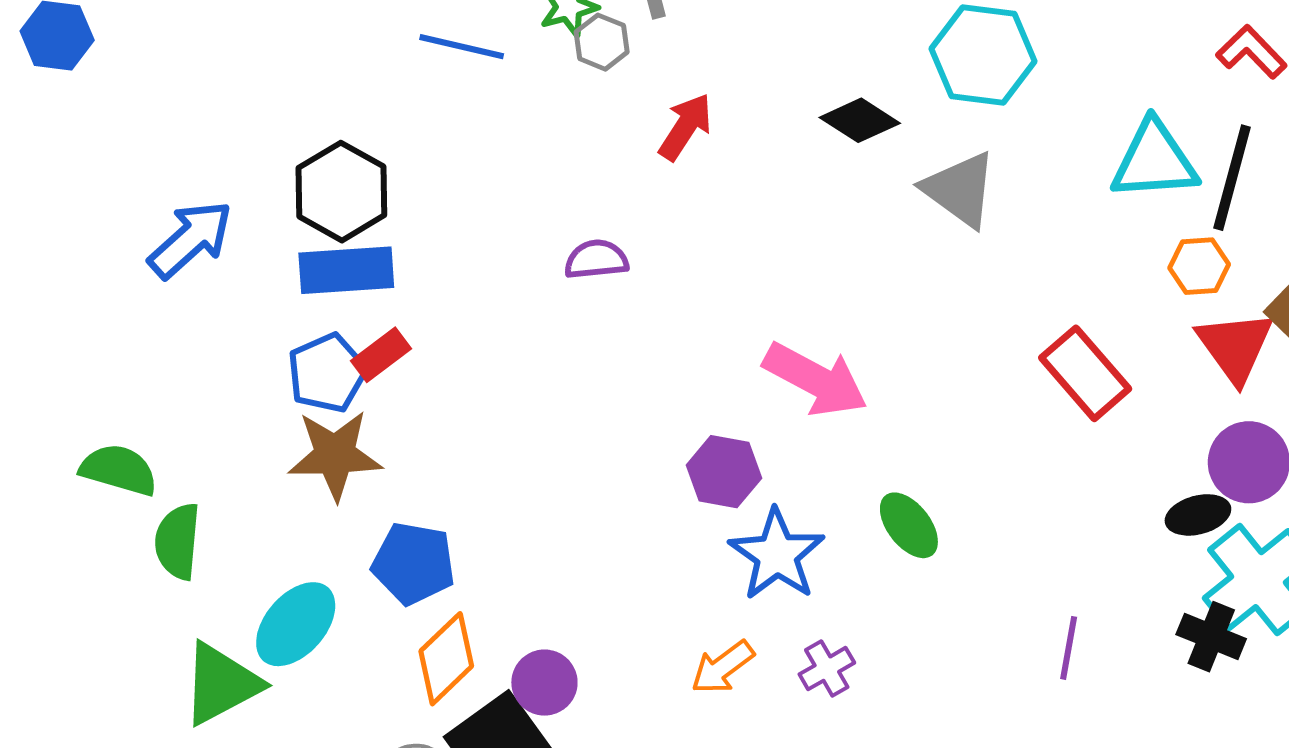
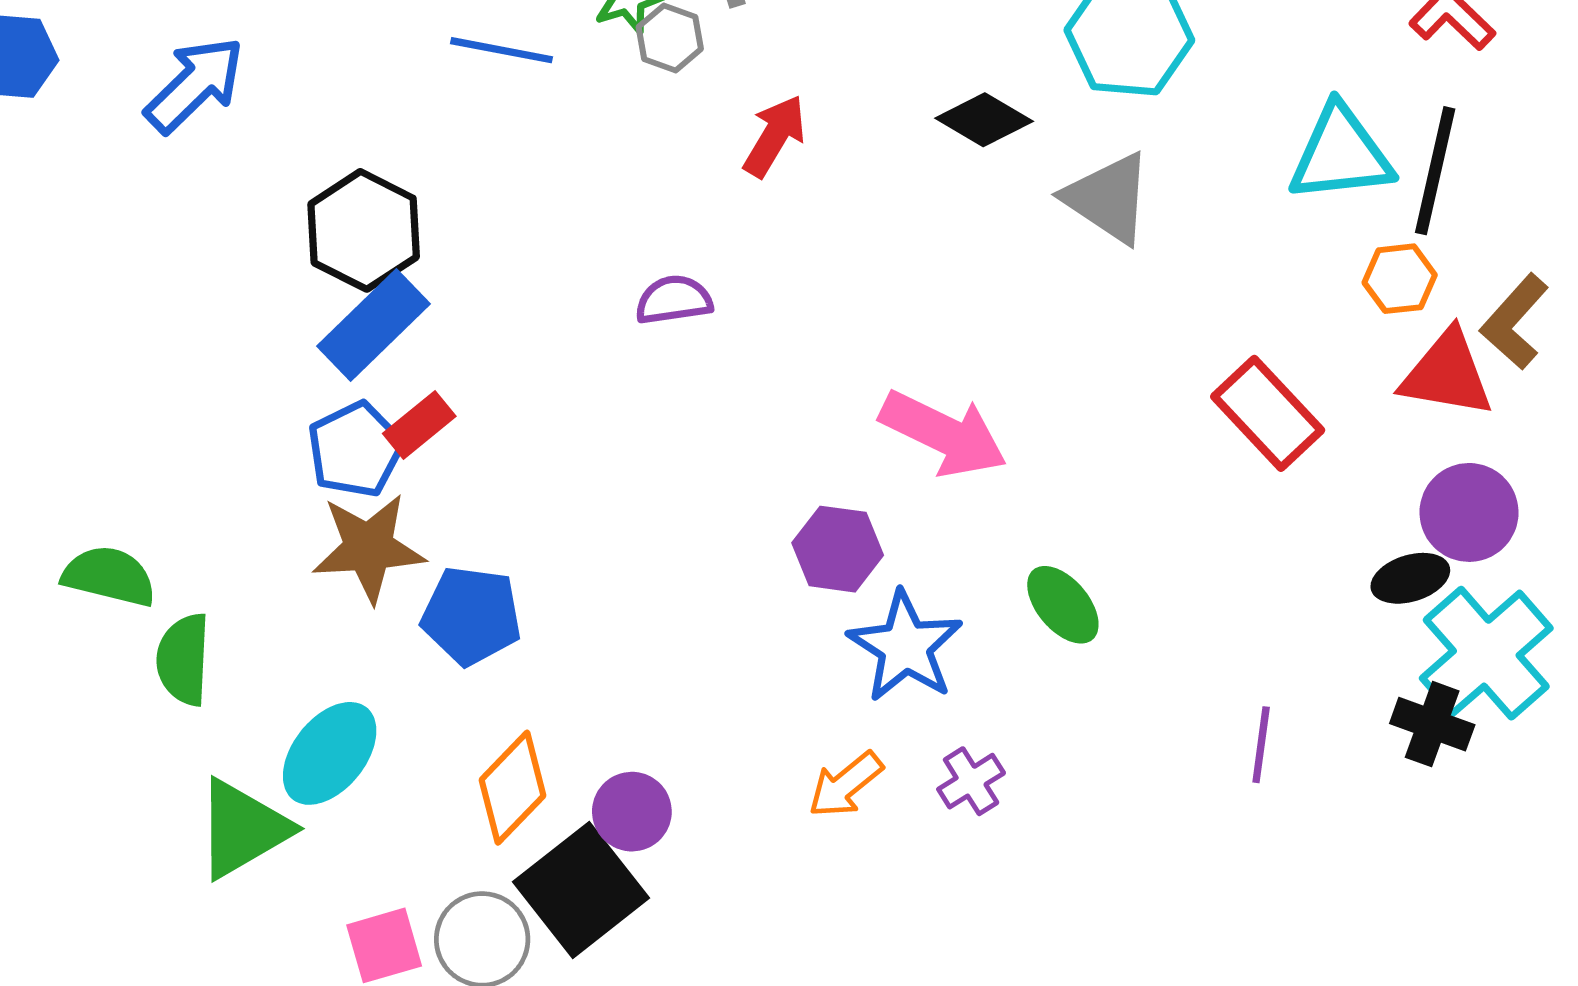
blue arrow: (190, 239) -> (195, 85), moved
blue rectangle: (346, 270) -> (373, 325), turned -38
red triangle: (1235, 347) -> (1447, 374), turned -42
blue pentagon: (414, 563) -> (471, 616), moved

